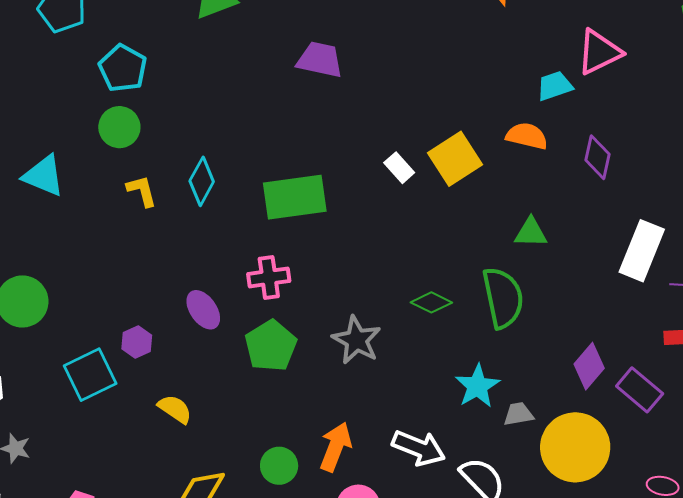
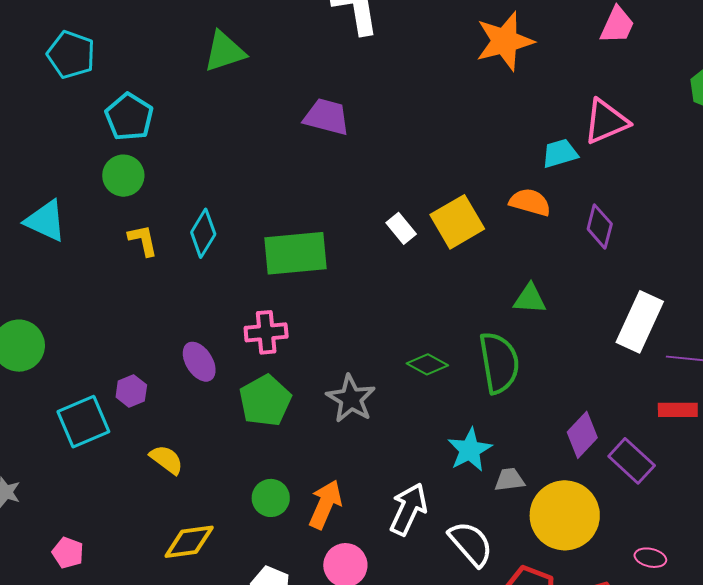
white arrow: (419, 448) -> (408, 509), turned -90
green circle: (279, 466) -> (271, 498), moved

